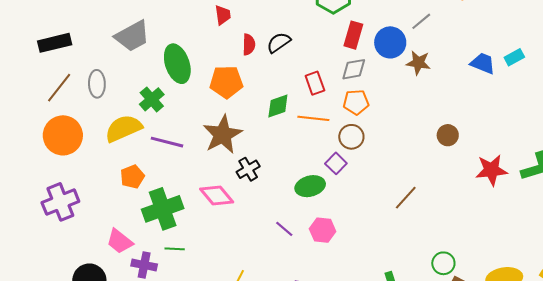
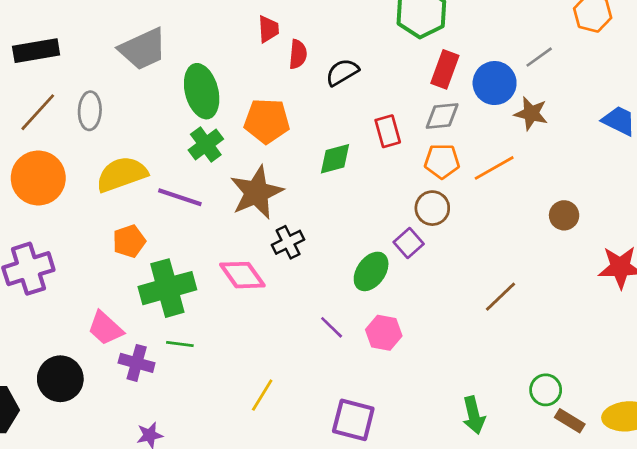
red semicircle: (249, 45) -> (298, 54), moved
green cross: (152, 99) -> (206, 145), moved
orange line: (313, 118) -> (494, 168), moved, turned -40
green ellipse: (310, 186) -> (371, 271), turned -44

